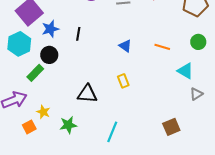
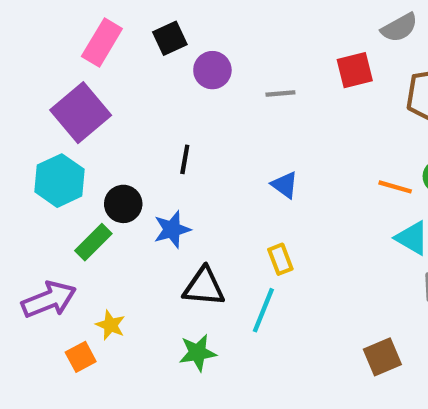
blue star: (50, 29) -> (172, 229), moved
orange line: (162, 47) -> (395, 187), moved
green star: (68, 125) -> (198, 353), moved
cyan line: (112, 132) -> (263, 310), moved

